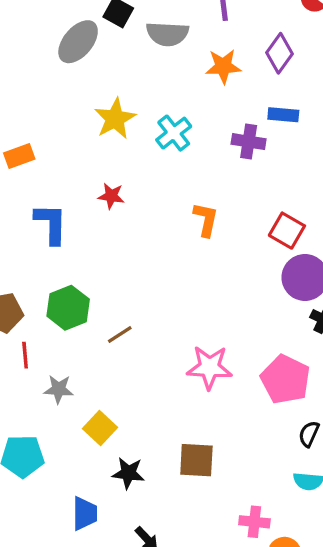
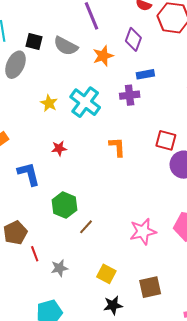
gray semicircle: (167, 34) -> (66, 46), turned 40
yellow star: (115, 119) -> (49, 103), size x0.7
cyan cross: (174, 133) -> (85, 102), size x1.4
green hexagon: (68, 308) -> (64, 205), moved
yellow square: (100, 428) -> (106, 274), moved

